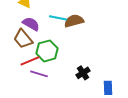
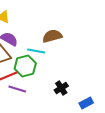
cyan line: (58, 18) -> (36, 51), moved
blue rectangle: (108, 88) -> (86, 103), turned 64

